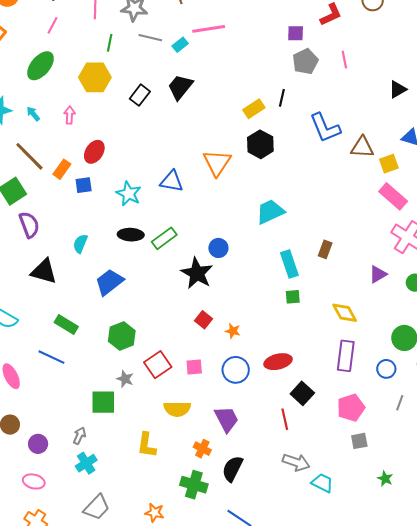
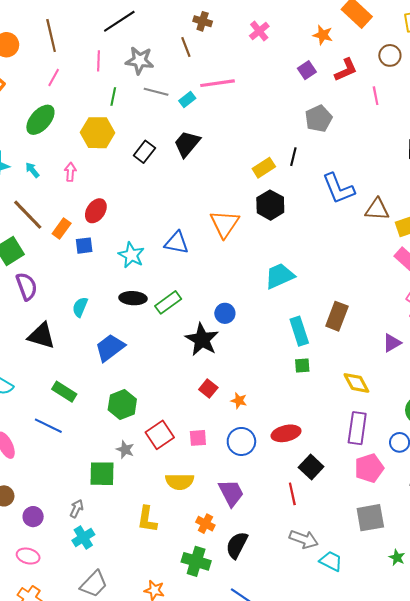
purple square: (296, 33) -> (307, 70), moved, turned -36
pink line: (344, 60) -> (376, 96), moved
brown rectangle: (325, 249) -> (337, 316), size x1.5
pink pentagon: (351, 408) -> (369, 468), moved
gray square: (359, 441) -> (370, 518), size x1.6

